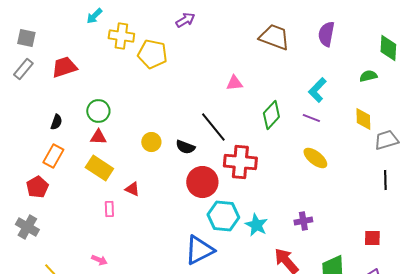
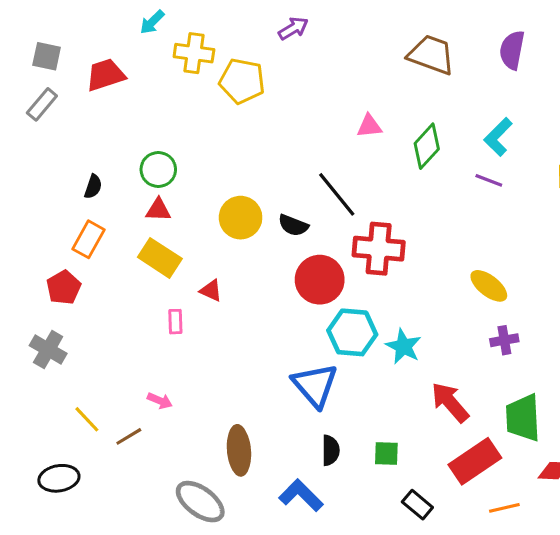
red trapezoid: (64, 67) -> (106, 75), moved
green diamond: (271, 115) -> (427, 146), moved
yellow circle: (151, 142) -> (241, 218), size x1.4
yellow ellipse: (315, 158) -> (489, 286), moved
purple cross: (303, 221) -> (504, 340), moved
blue triangle: (199, 250) -> (315, 385), turned -44

